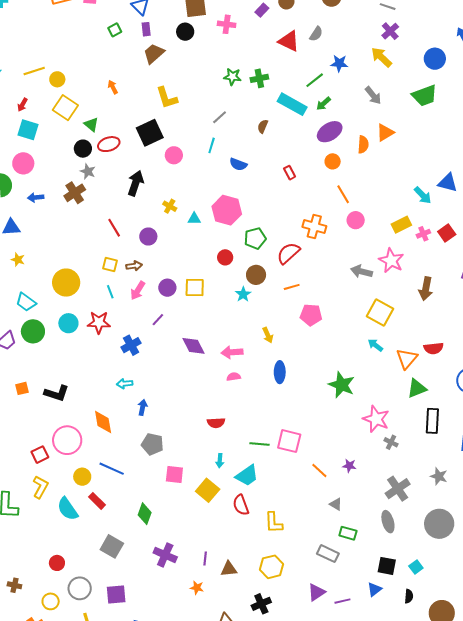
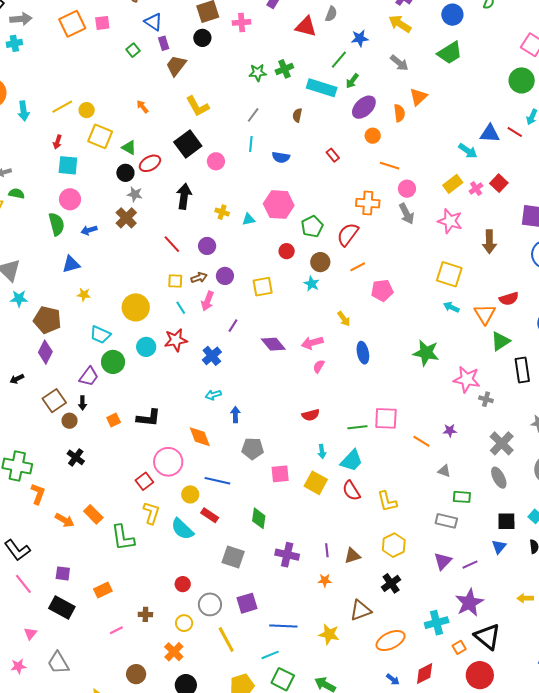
orange line: (343, 194) -> (390, 166), turned -30
gray arrow: (362, 272) -> (407, 214), moved, turned -120
purple circle: (167, 288) -> (225, 276), moved
pink semicircle: (234, 377) -> (319, 366), turned -40

